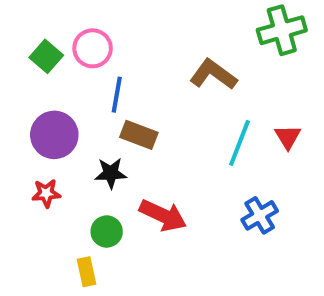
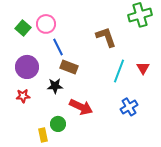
brown L-shape: (213, 74) -> (106, 37), turned 35
blue line: (117, 95) -> (58, 47), turned -36
green circle: (107, 232) -> (58, 124), moved

